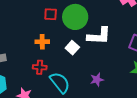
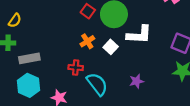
red square: (51, 14) -> (88, 11), turned 32
orange cross: (42, 42) -> (87, 41), moved, turned -32

